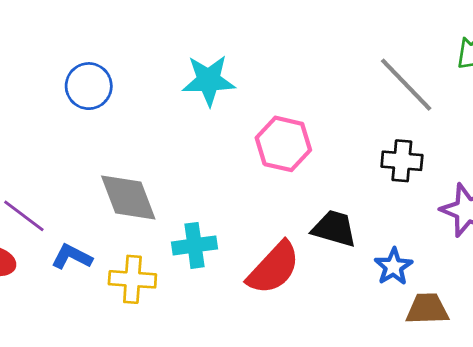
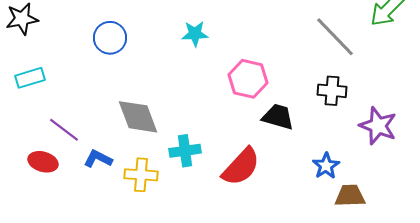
cyan star: (209, 80) -> (195, 34), size x0.7
black trapezoid: (334, 229) -> (278, 117), moved

